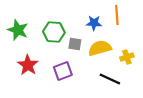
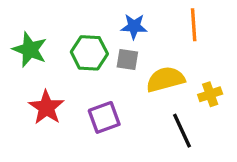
blue star: (94, 23) -> (134, 26), moved
gray square: (75, 44) -> (127, 59), moved
black line: (110, 79) -> (182, 131), turned 40

